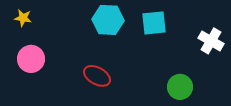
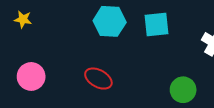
pink circle: (31, 59) -> (31, 76), moved

